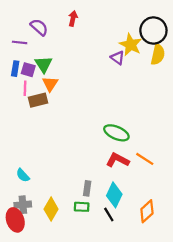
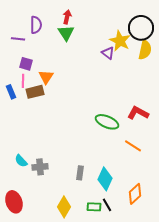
purple semicircle: (39, 27) -> (36, 25), turned 48
green triangle: (43, 64) -> (66, 33), moved
blue rectangle: (15, 69) -> (11, 92), moved, turned -32
red L-shape: (118, 160) -> (138, 113), moved
gray cross: (23, 205) -> (40, 167), moved
green rectangle: (82, 207) -> (94, 207), moved
yellow diamond: (51, 209) -> (64, 207), moved
black line: (109, 214) -> (107, 205), moved

